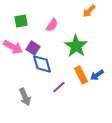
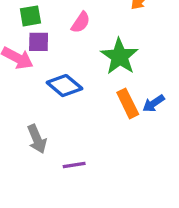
purple square: (33, 48) -> (39, 42), moved, turned -32
blue diamond: (42, 64) -> (64, 86), turned -35
purple line: (59, 87) -> (74, 165), moved, turned 32

